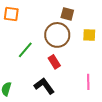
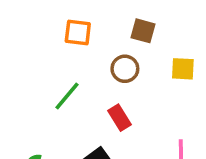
orange square: (11, 14) -> (78, 33), moved
brown circle: (57, 35) -> (125, 69), size x0.6

